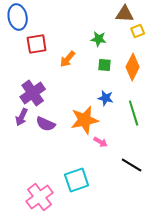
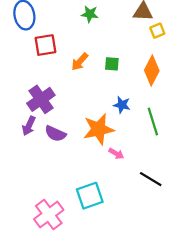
green star: (99, 39) -> (90, 14), moved
green square: (105, 65) -> (112, 64), moved

